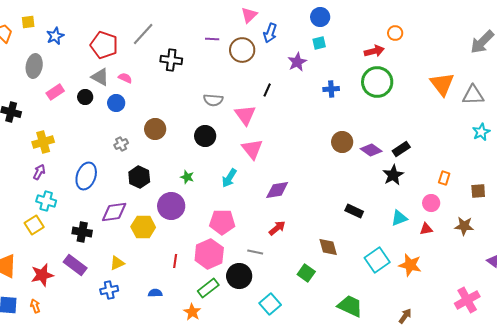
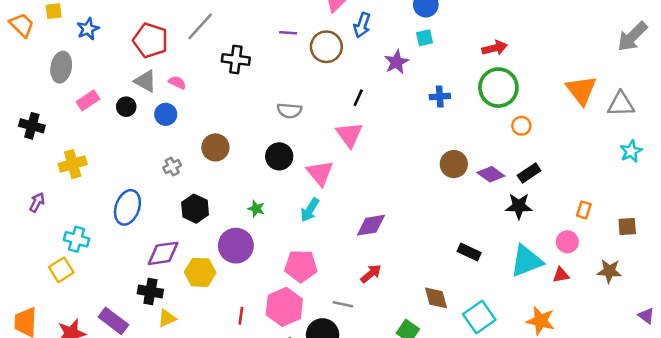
orange circle: (395, 33) -> (521, 126), moved
pink triangle: (245, 115) -> (349, 135), moved
pink triangle: (252, 149) -> (320, 173), moved
purple arrow: (39, 172) -> (37, 202), moved
black star: (393, 175) -> (519, 206), turned 30
cyan triangle: (399, 218) -> (526, 261), size x1.6
black cross: (82, 232) -> (150, 292), moved
cyan square: (377, 260) -> (479, 317), moved

